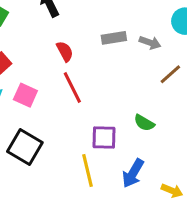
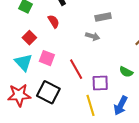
gray arrow: (150, 43) -> (93, 36), moved
red semicircle: (65, 51) -> (54, 21), moved
red line: (72, 88) -> (76, 69), moved

